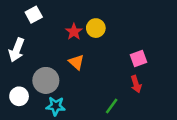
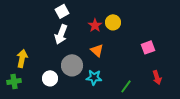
white arrow: (17, 50) -> (61, 34), moved
red arrow: (136, 84) -> (157, 77), moved
cyan star: (56, 106) -> (94, 77), moved

